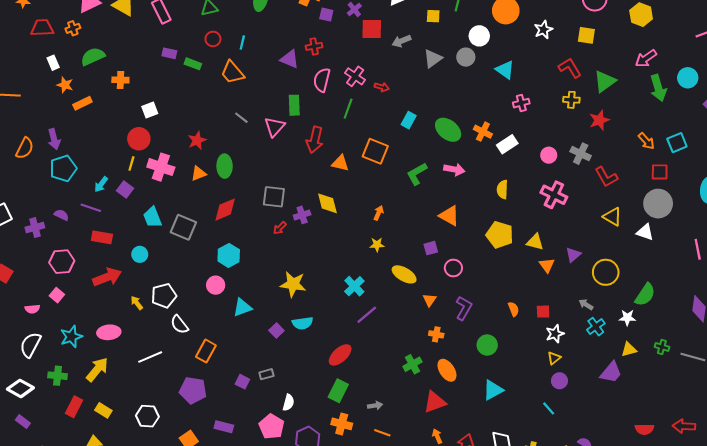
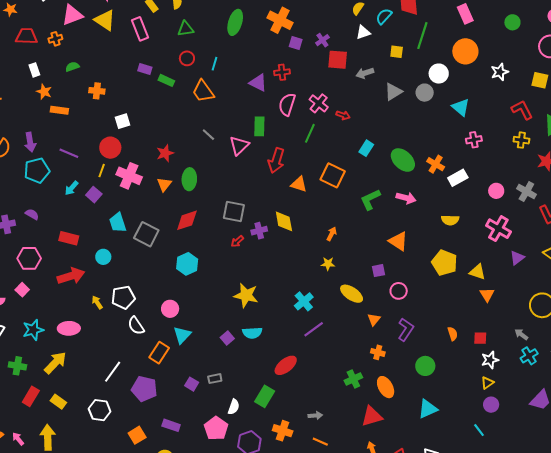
green semicircle: (93, 56) -> (72, 67), size x0.6
orange rectangle: (82, 103) -> (59, 110), turned 30
orange triangle: (198, 173) -> (164, 184), turned -35
yellow semicircle: (502, 189) -> (450, 220), turned -96
purple line: (91, 208) -> (69, 153), moved
purple triangle: (573, 255) -> (517, 258), moved
pink circle: (216, 285) -> (170, 309), moved
cyan triangle: (242, 307) -> (182, 335), moved, turned -30
white line: (150, 357) -> (113, 372), moved, turned -35
green rectangle: (338, 391) -> (265, 396), moved

